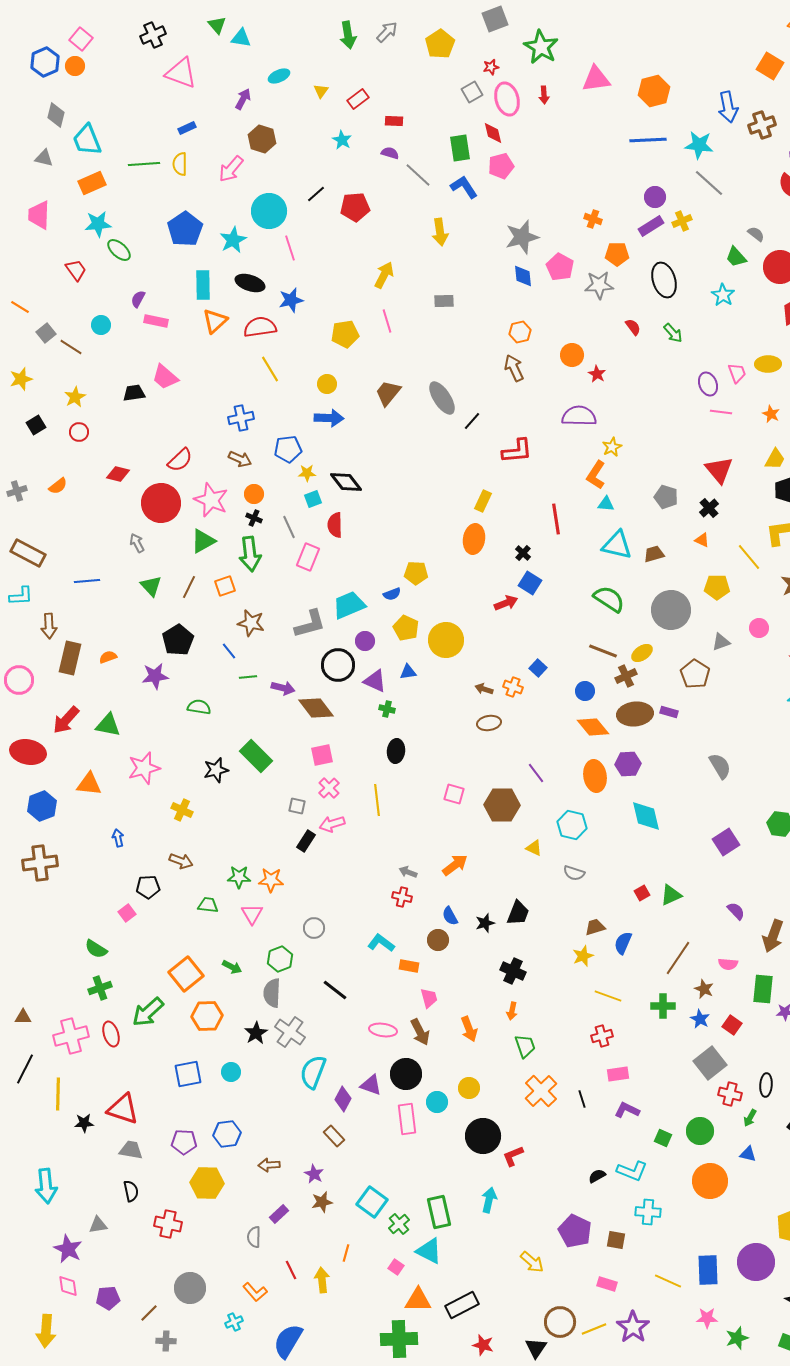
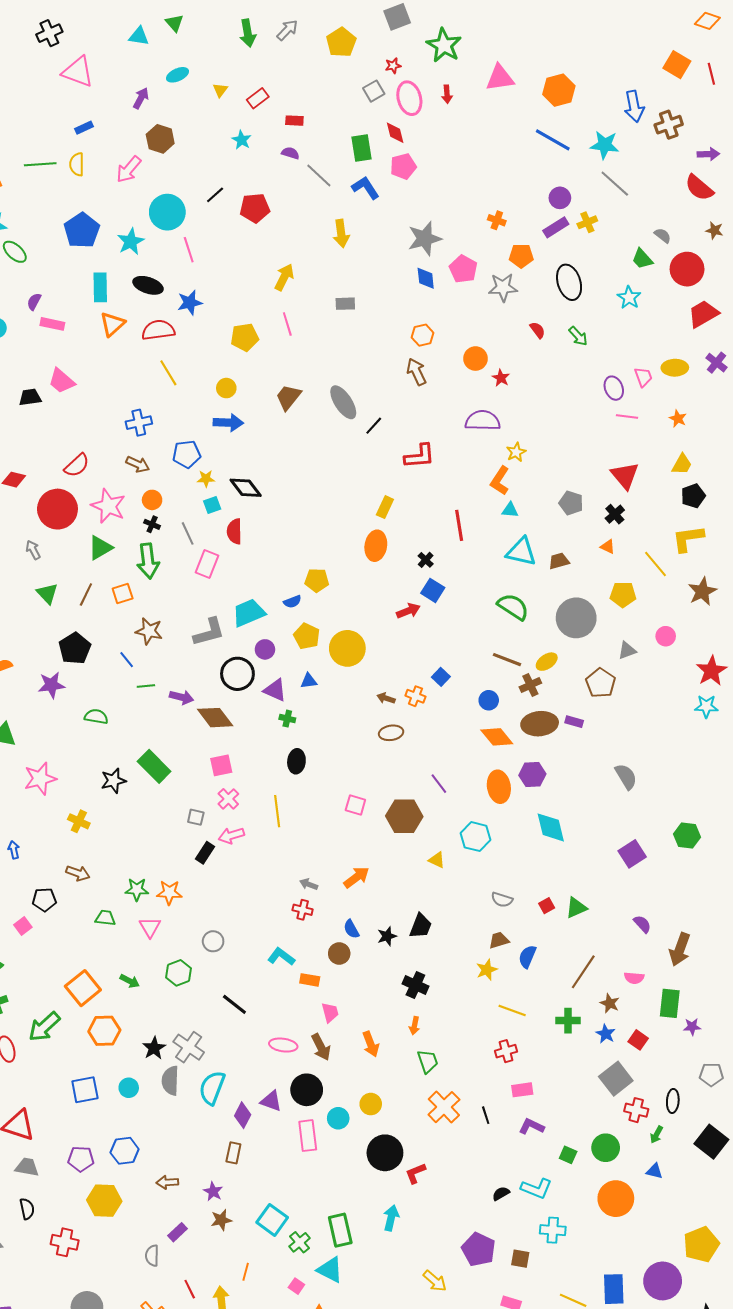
green triangle: (217, 25) -> (174, 23), moved
blue line: (648, 140) -> (553, 140), turned 33
gray semicircle: (574, 873) -> (502, 900), moved
gray semicircle: (272, 993) -> (170, 1081), moved
brown rectangle: (334, 1136) -> (233, 1153), turned 55

